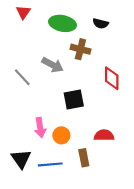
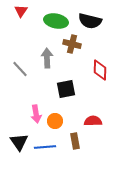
black semicircle: (101, 23) -> (90, 21), size x1.6
gray arrow: (52, 65) -> (47, 58), turned -120

